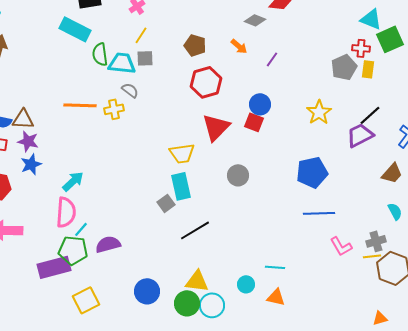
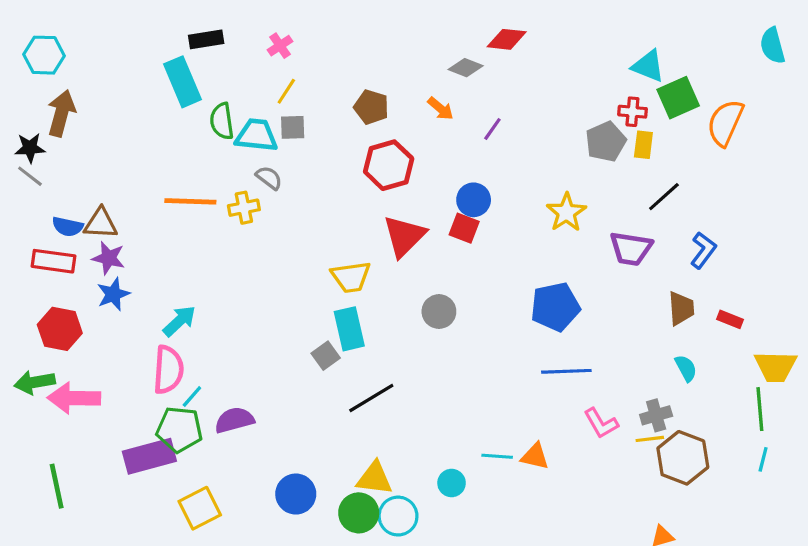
cyan rectangle: (75, 29) -> (182, 82), turned 40
black line: (370, 115) -> (664, 197), moved
purple trapezoid: (360, 135) -> (631, 249), turned -144
brown trapezoid: (392, 173) -> (681, 308), turned -45
orange triangle: (276, 297) -> (535, 456), moved

